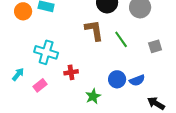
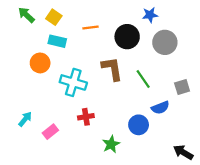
orange circle: (23, 11) -> (40, 63), moved
cyan cross: (46, 52) -> (73, 82), moved
blue semicircle: (137, 80) -> (160, 108), moved

